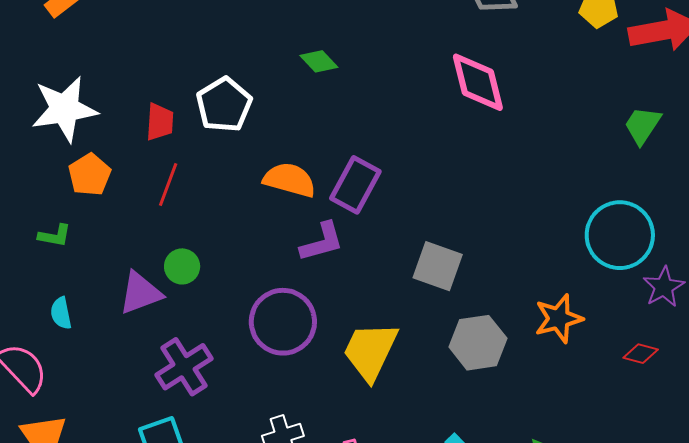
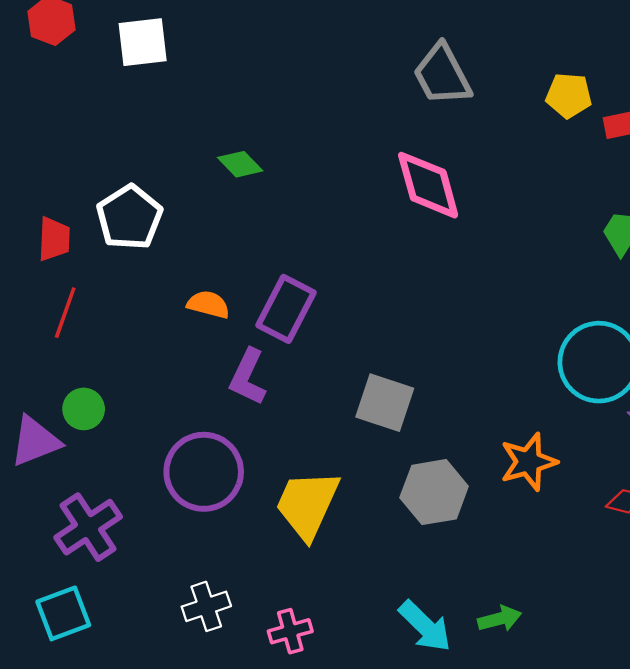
orange semicircle: (290, 180) -> (208, 304), size x0.7
purple L-shape: (322, 242) -> (248, 377), turned 132

